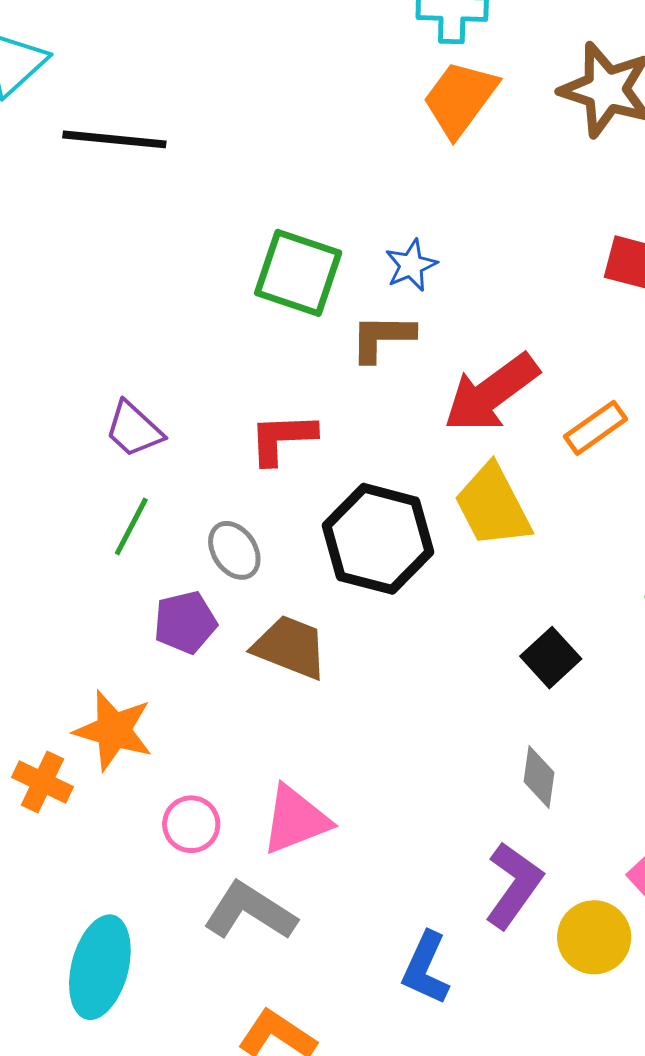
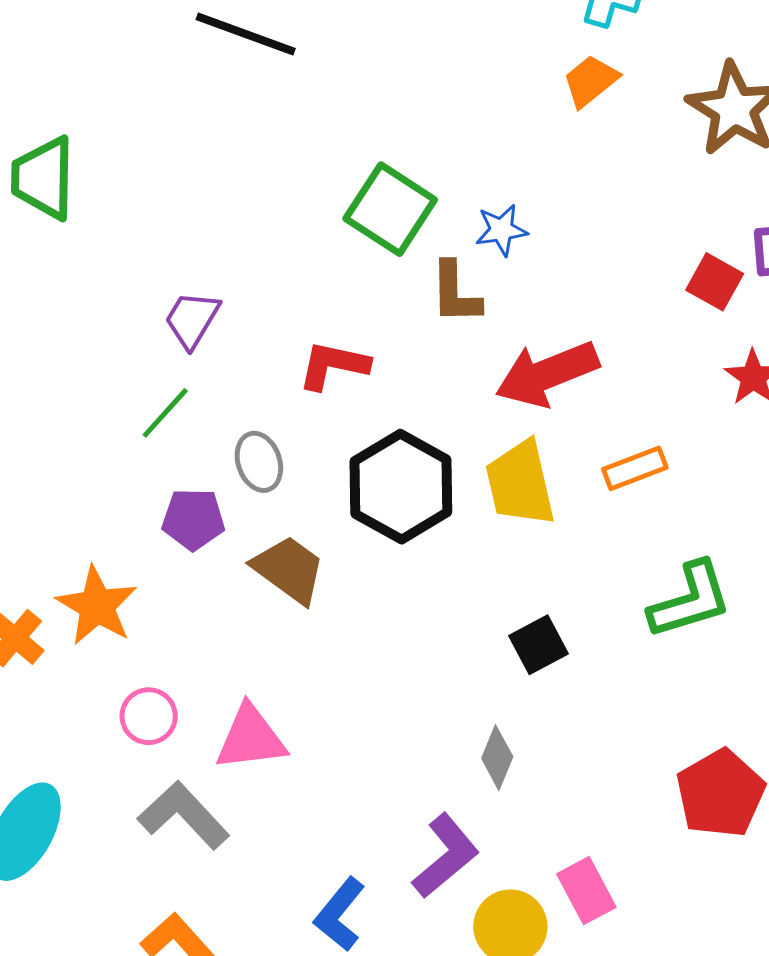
orange trapezoid: (460, 99) -> (591, 81), size x0.7
brown L-shape: (382, 338) -> (455, 293), turned -106
orange rectangle: (596, 428) -> (635, 468), moved
purple trapezoid: (134, 429) -> (192, 319), turned 64

